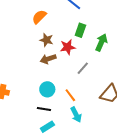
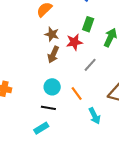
brown arrow: (48, 59) -> (53, 54), turned -49
cyan arrow: (76, 115) -> (95, 116), moved
cyan rectangle: (47, 127) -> (41, 128), moved

